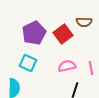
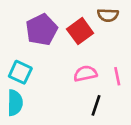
cyan square: (28, 63) -> (20, 72), moved

